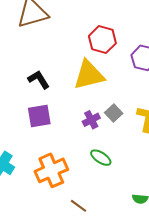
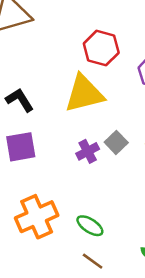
green ellipse: (101, 158) -> (90, 226), moved
brown line: (78, 206) -> (93, 261), moved

